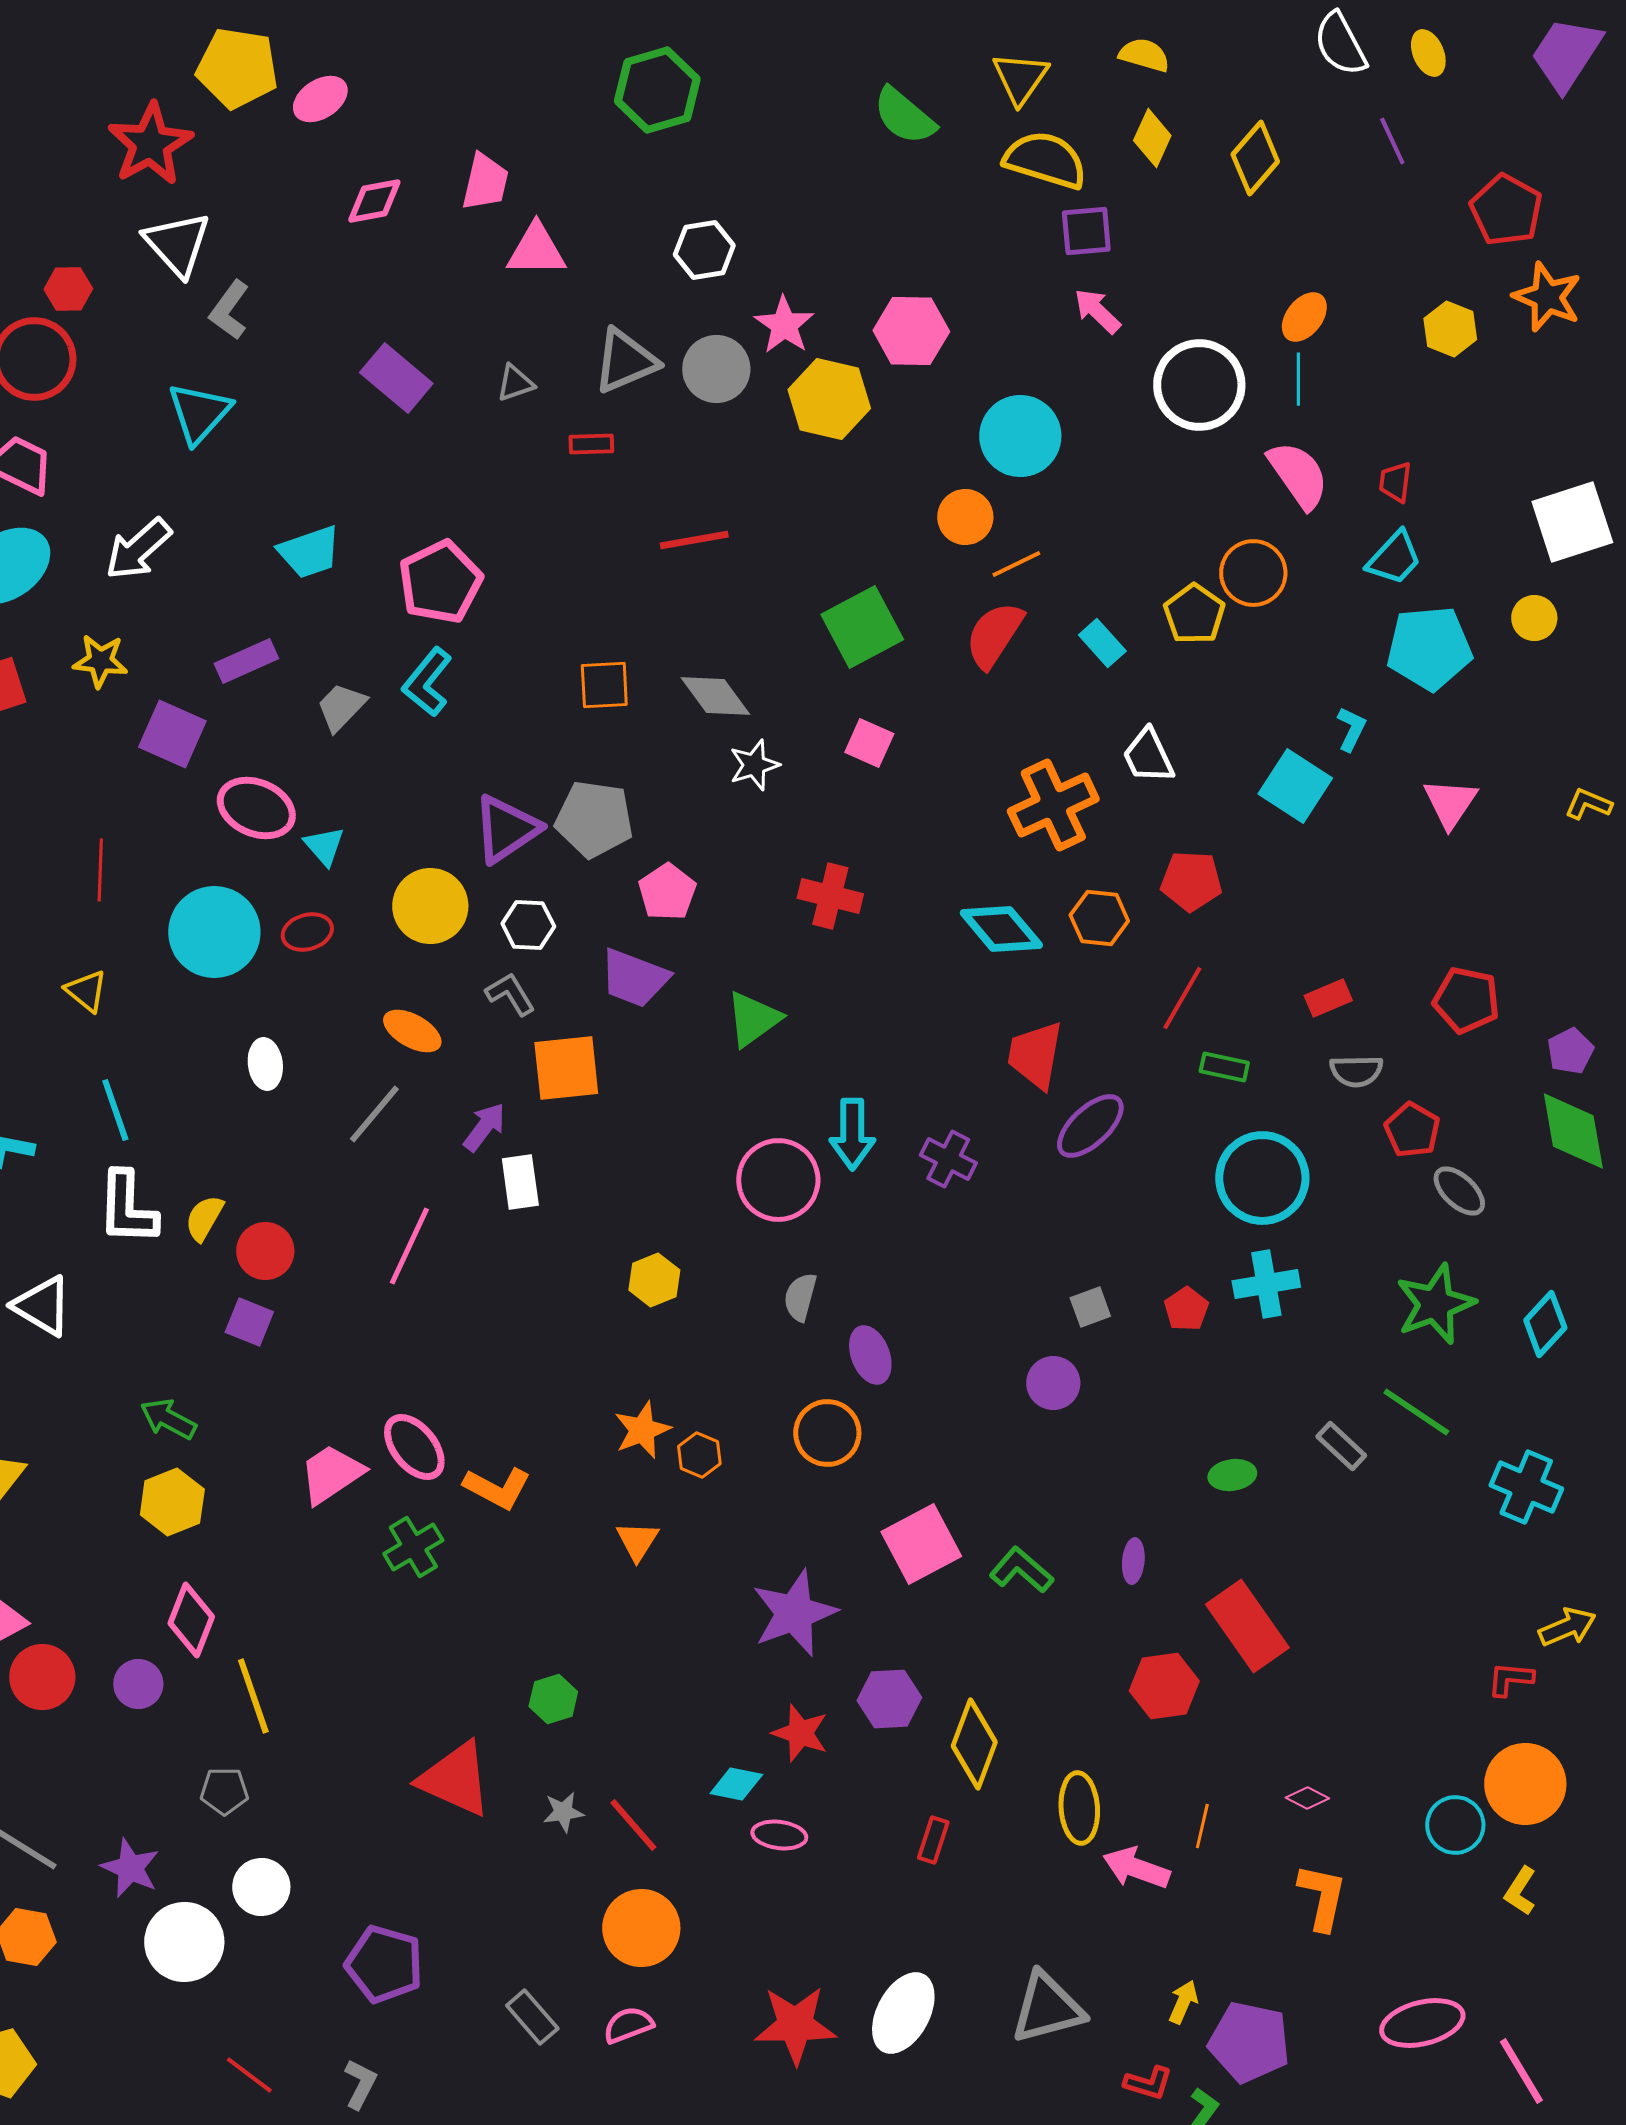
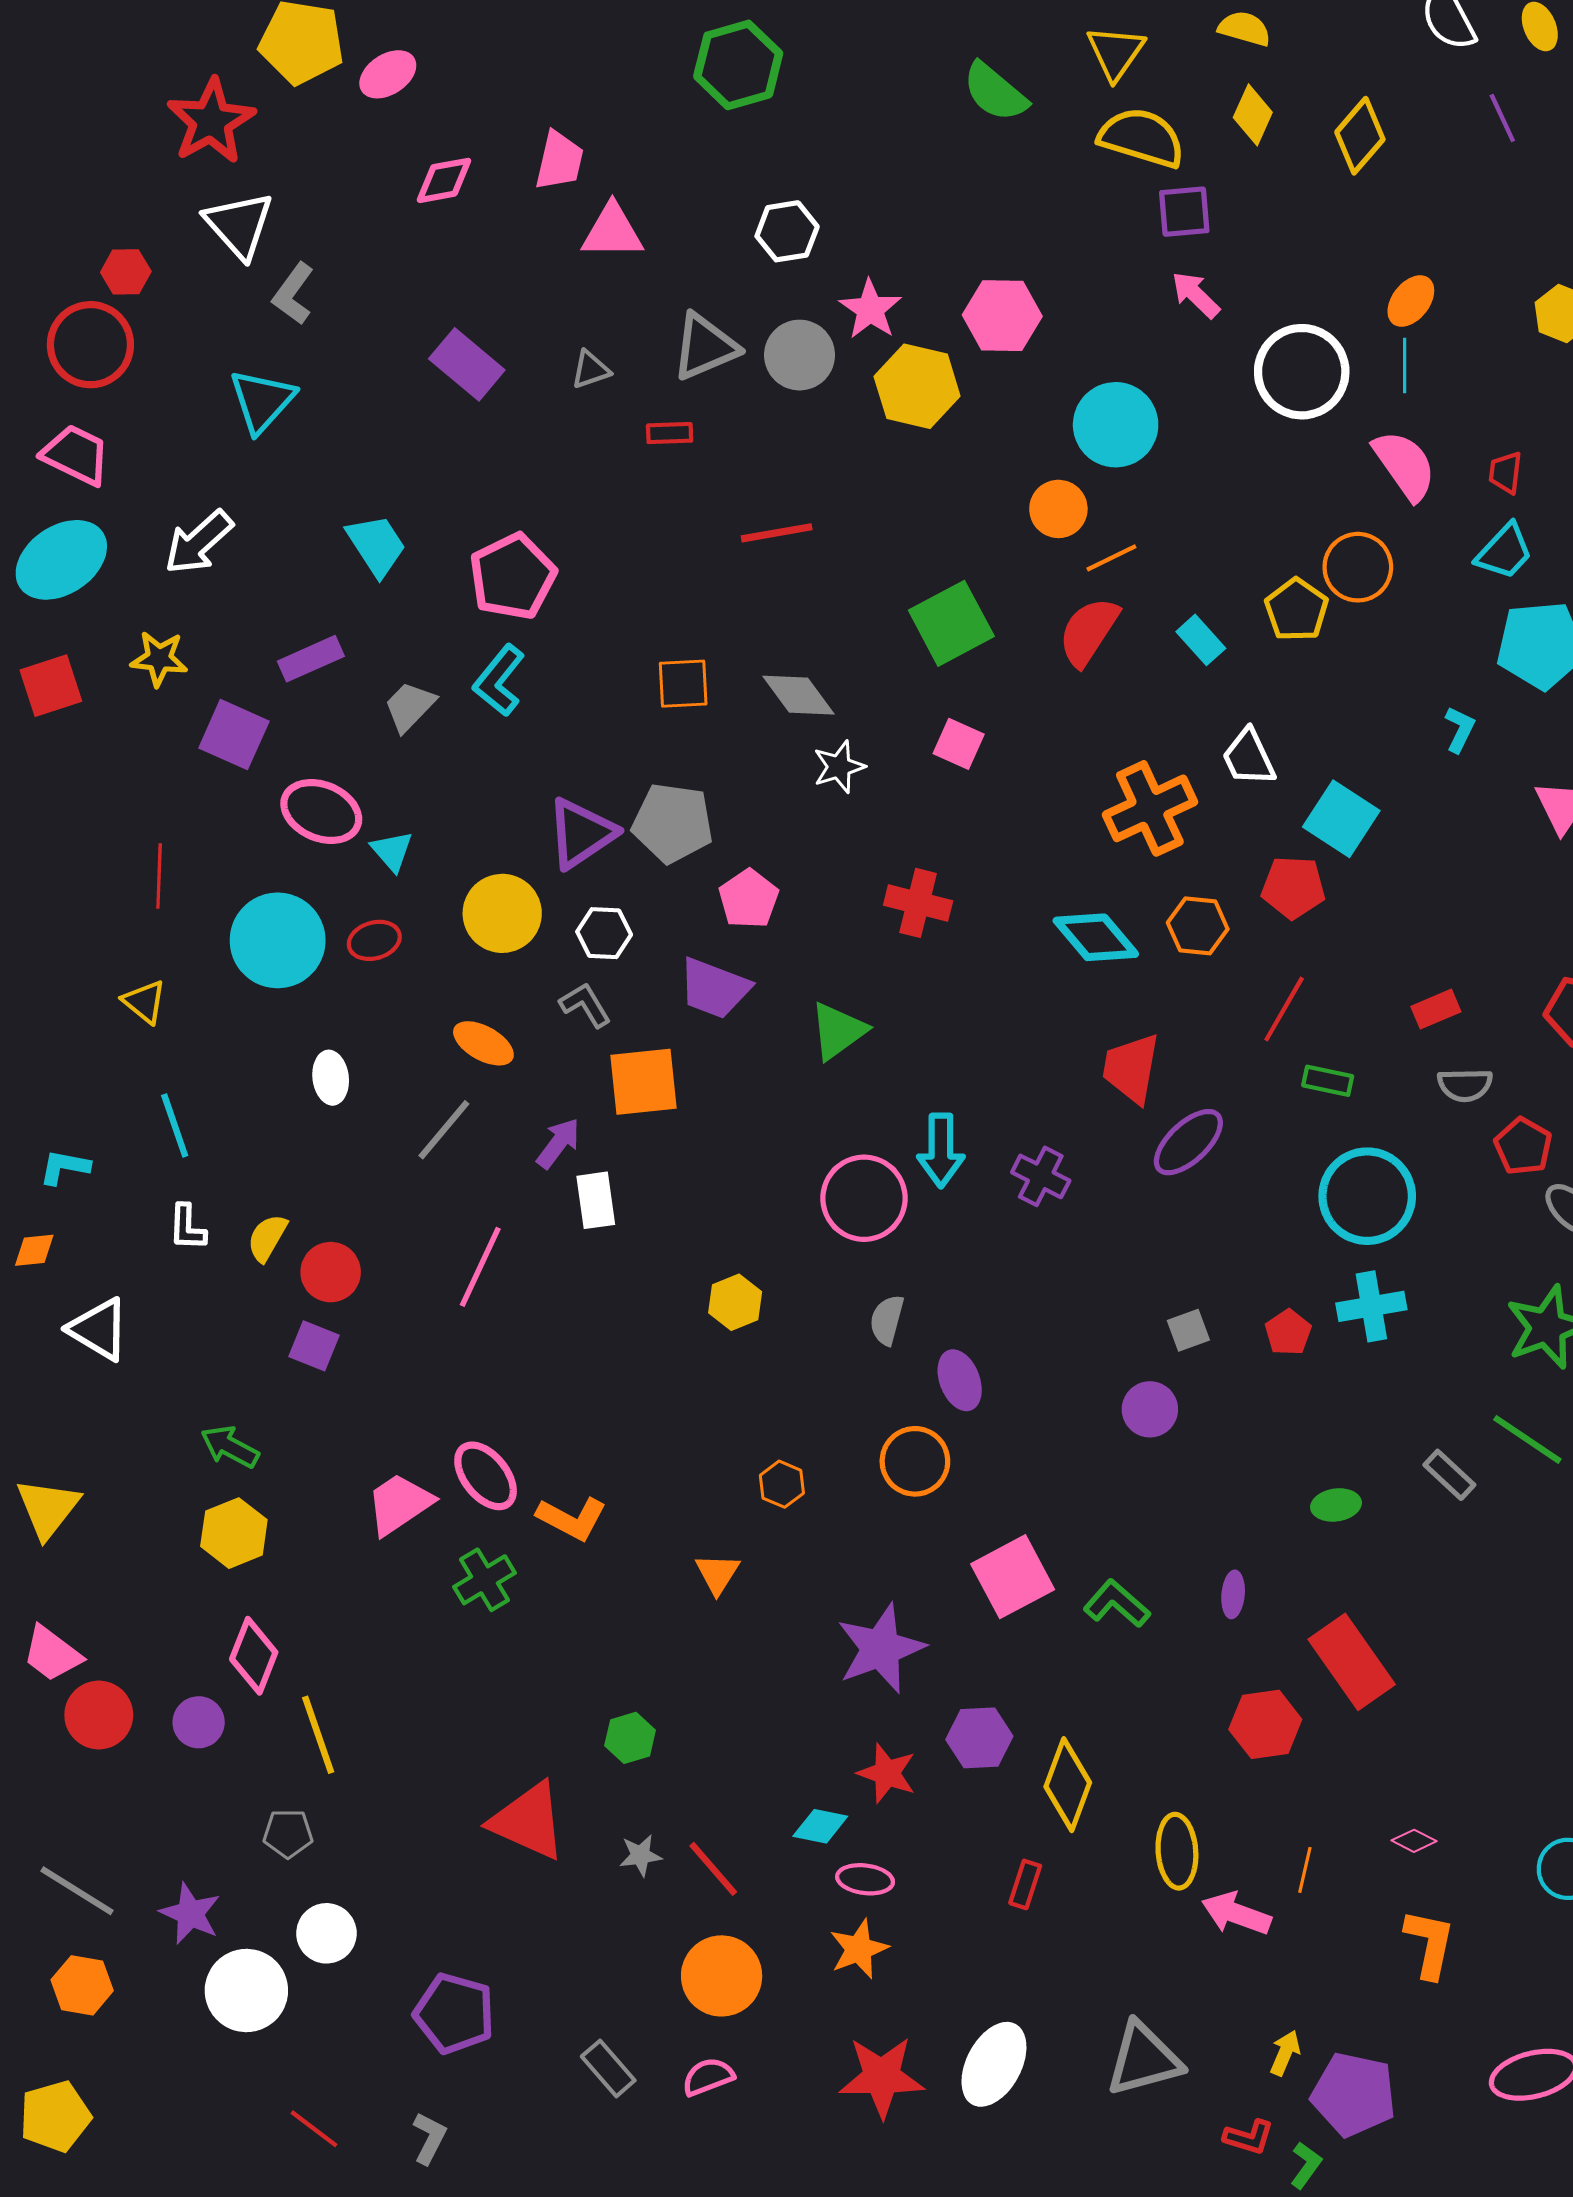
cyan trapezoid: (309, 552) -> (376, 545), turned -104
cyan square: (1295, 786) -> (1341, 819), moved
white L-shape: (127, 1208) -> (187, 1227), size x0.6
orange star: (642, 1430) -> (859, 1949), moved

